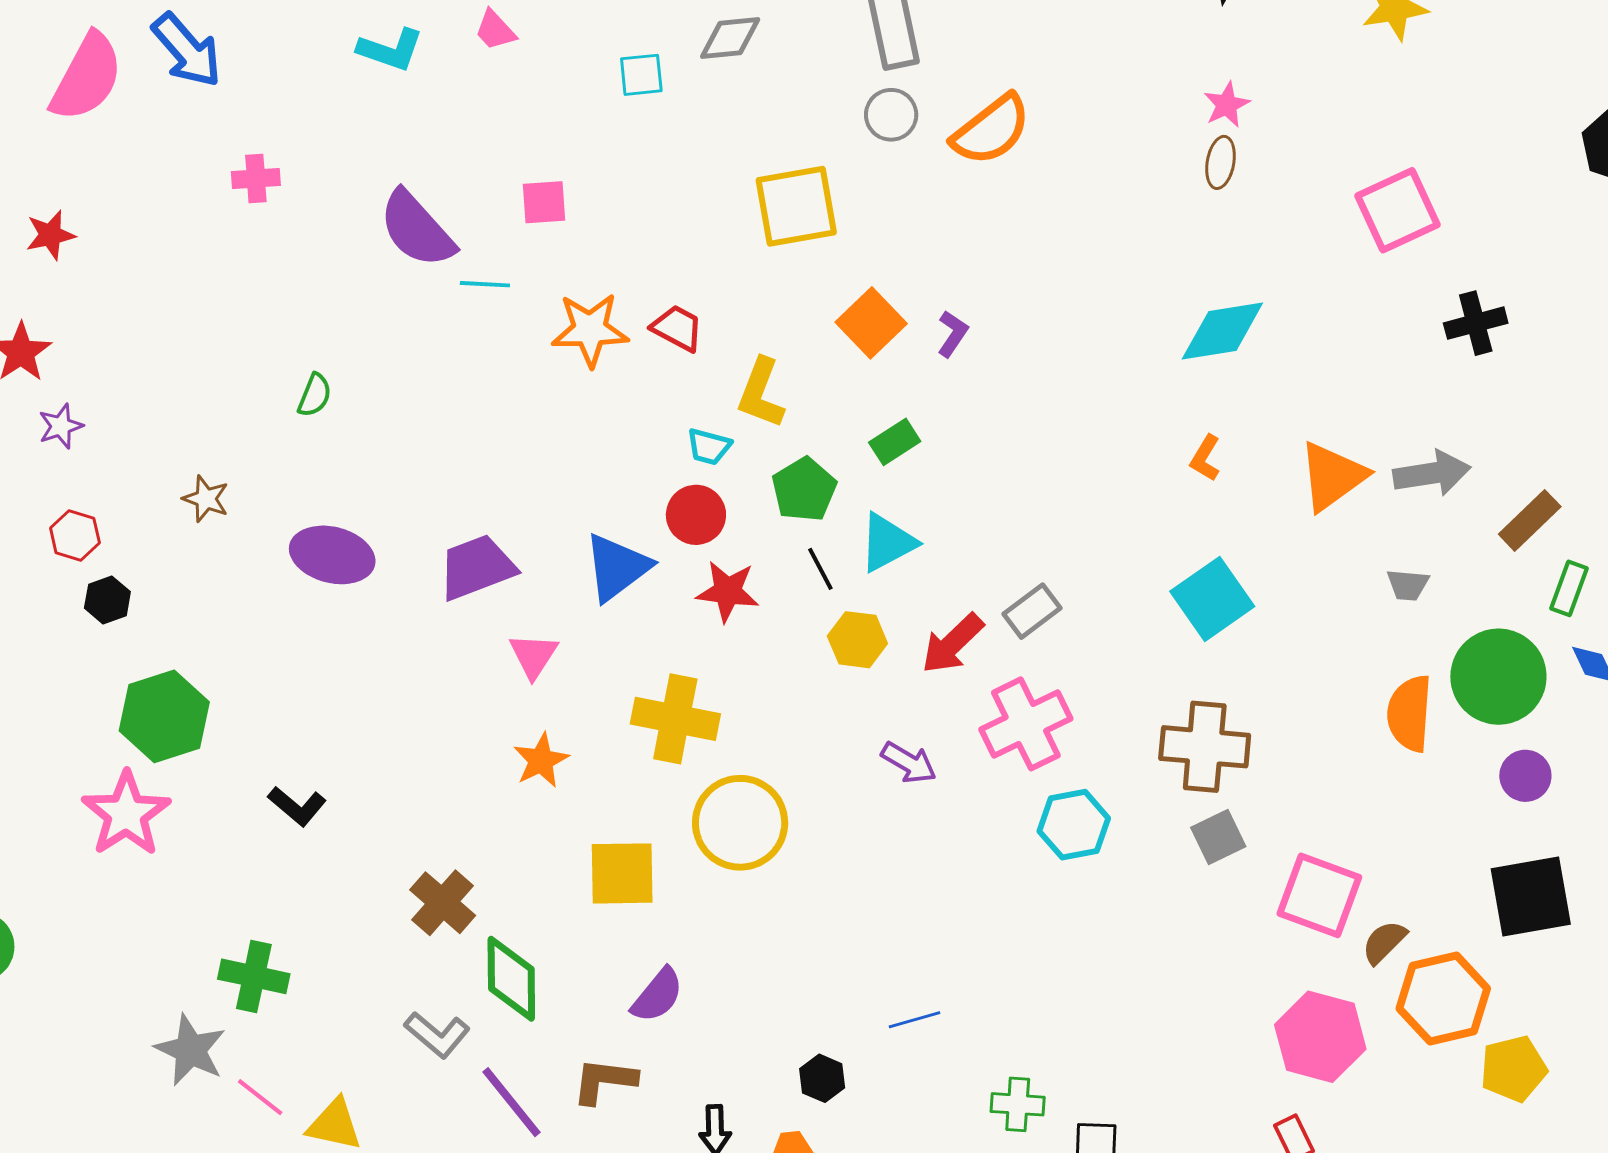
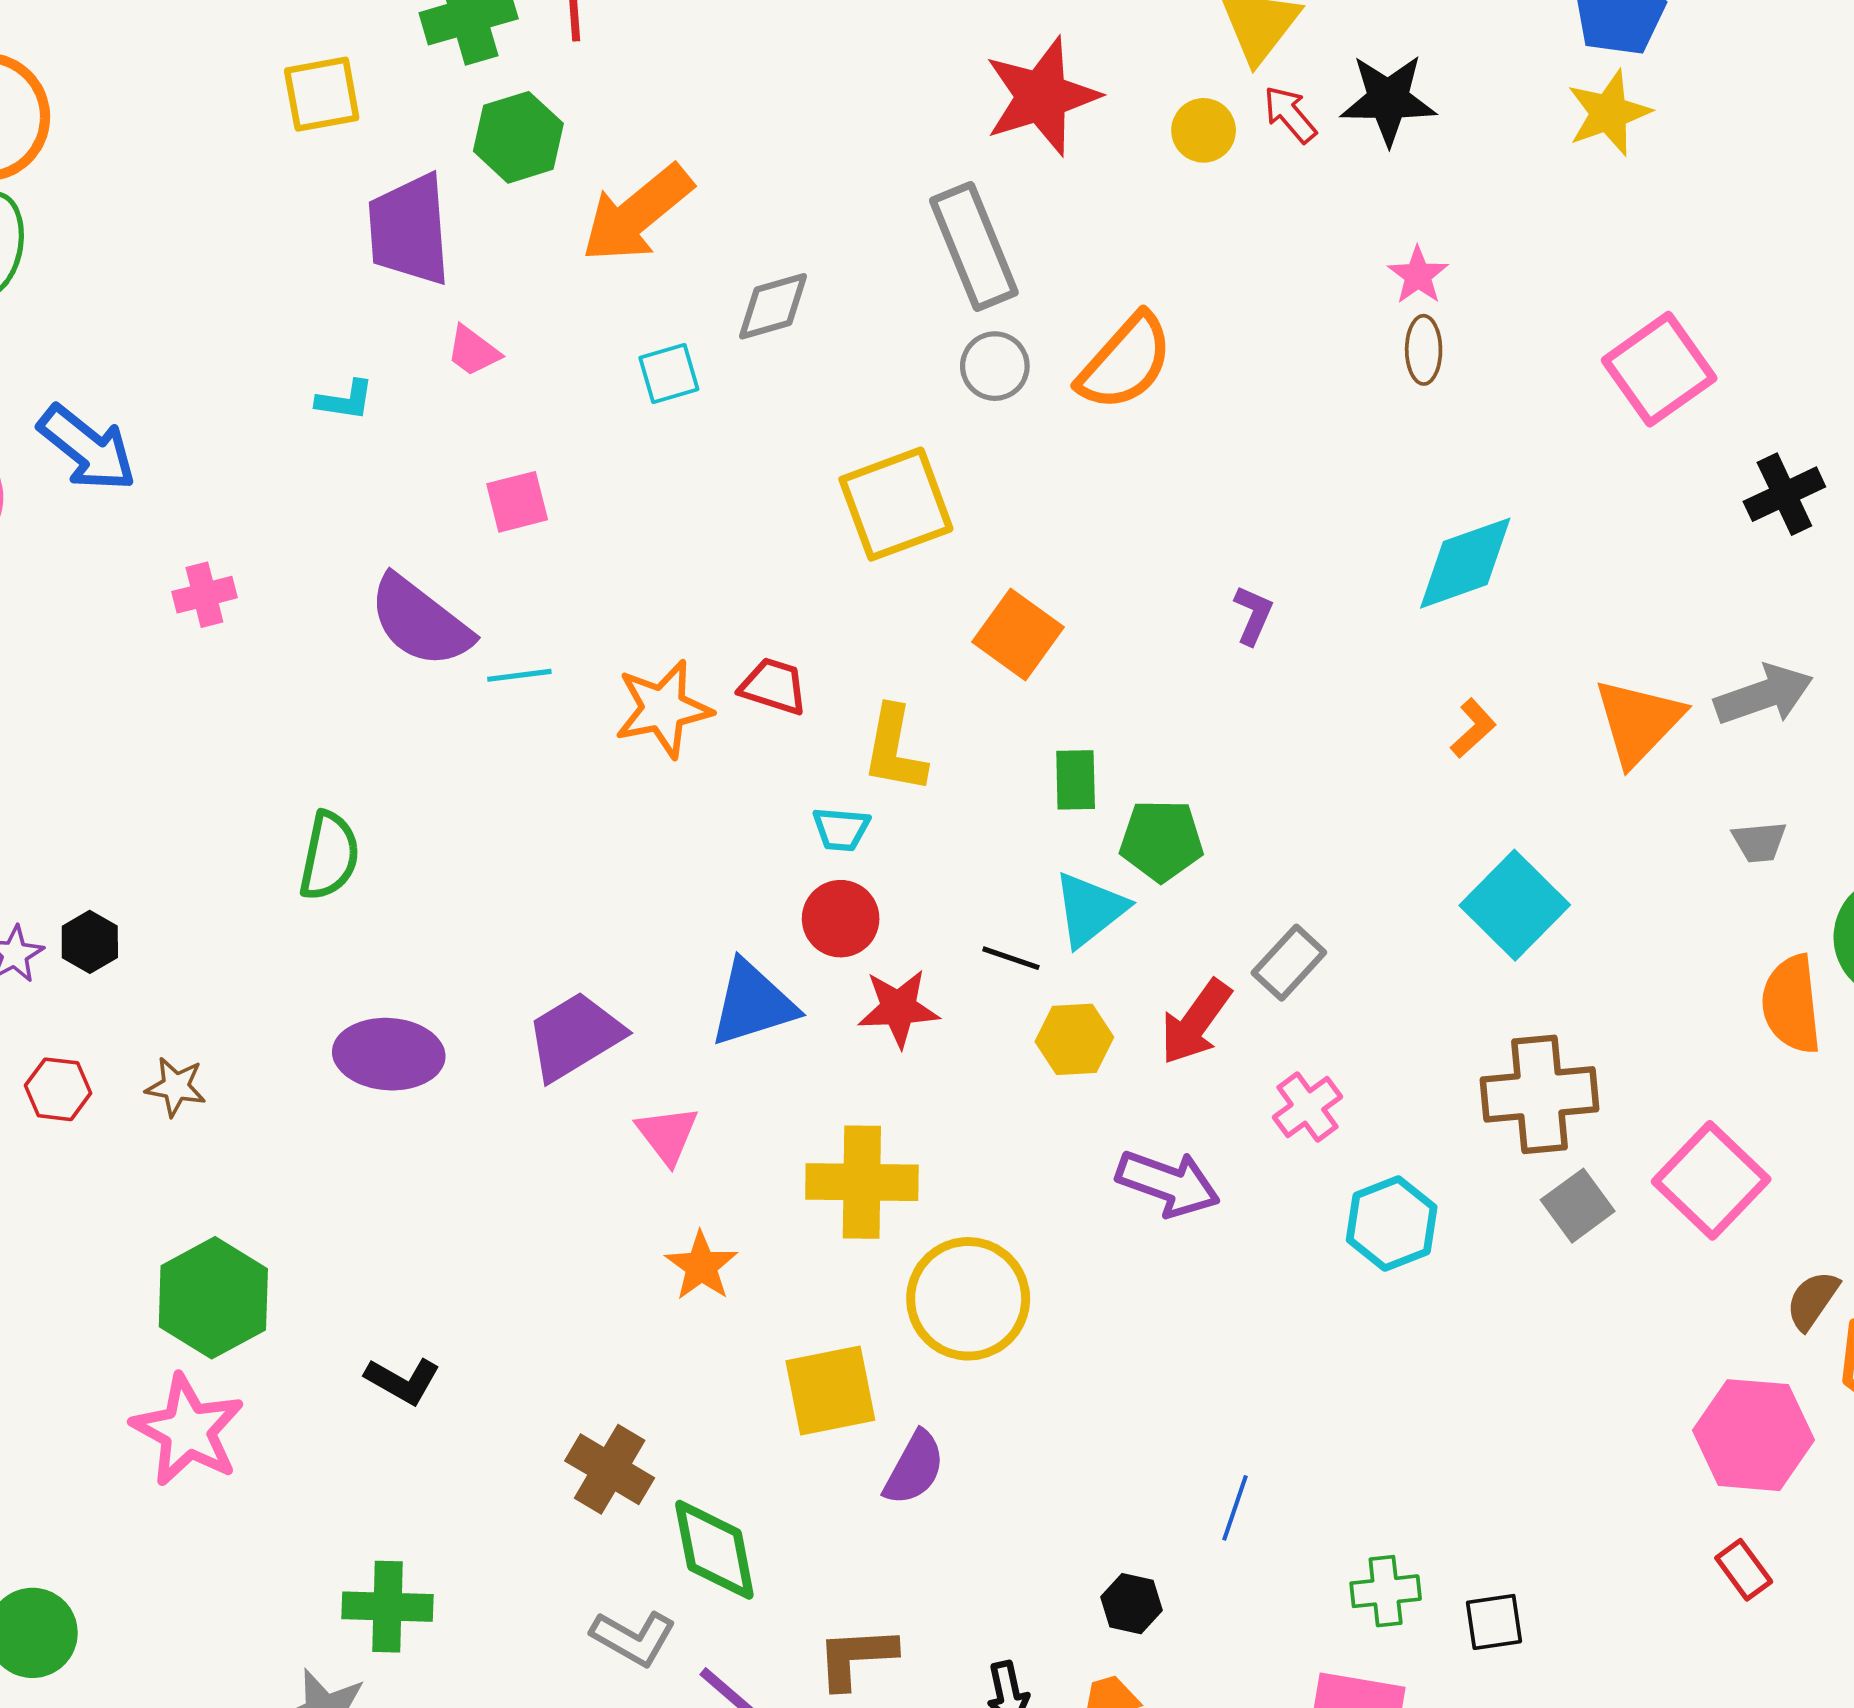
cyan L-shape: (390, 50) -> (345, 400), size x0.7
pink square: (544, 202) -> (517, 502), moved
purple L-shape: (953, 334) -> (1253, 615), moved
green semicircle: (315, 395) -> (329, 856), size x1.5
green rectangle: (895, 442) -> (1076, 780), turned -48
orange L-shape: (1205, 458) -> (1473, 728), turned -153
green pentagon: (804, 489) -> (1161, 840), moved, turned -30
brown star: (206, 499) -> (176, 1087), moved
blue triangle: (617, 567) -> (753, 1004), turned 30
black line: (820, 569) -> (1011, 958), turned -33
black hexagon: (107, 600) -> (90, 942), moved
pink cross: (1026, 724) -> (1307, 1107), size x0.6
purple arrow: (909, 763) -> (1168, 1183), size x1.4
pink square: (1319, 895) -> (1711, 1180), moved, turned 34
purple semicircle: (658, 995) -> (914, 1468), moved
blue line: (914, 1020) -> (1235, 1508), turned -45

